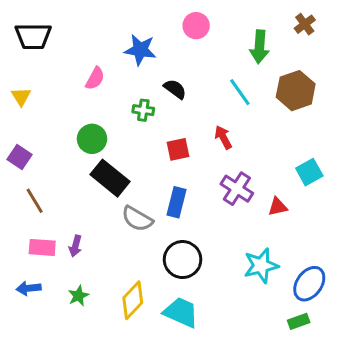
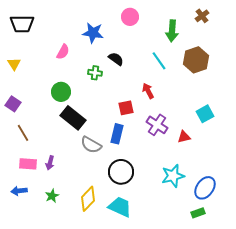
red square: (178, 149) -> (126, 108), moved

